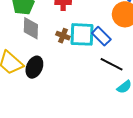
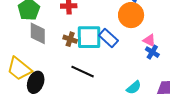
black line: (112, 64) -> (83, 72), moved
black ellipse: (34, 67) -> (36, 82), moved

